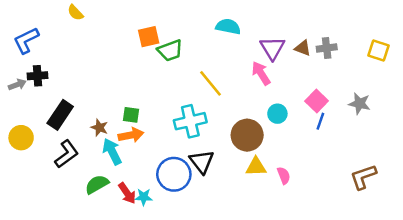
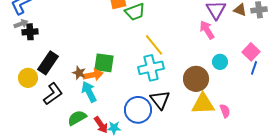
yellow line: (210, 83) -> (154, 45), moved
gray arrow: (17, 85) -> (21, 24), moved
green square: (131, 115) -> (104, 63), size x1.5
orange arrow: (131, 135) -> (93, 75), moved
yellow circle: (21, 138) -> (28, 78), moved
yellow triangle: (256, 167) -> (203, 104), size x1.4

